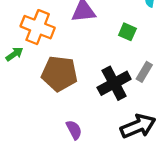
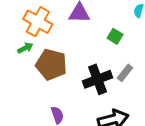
green arrow: (14, 54) -> (25, 48), moved

